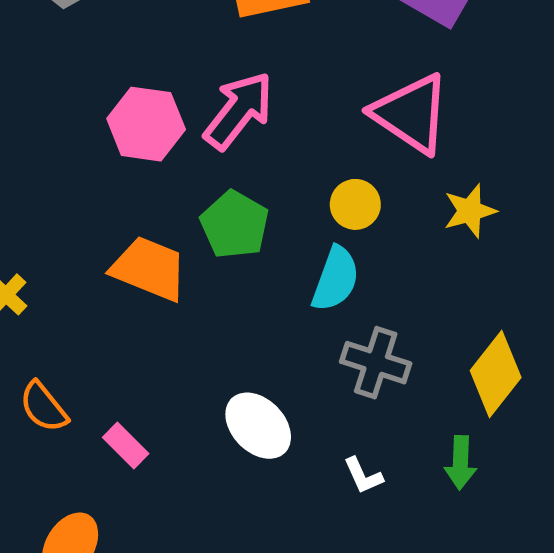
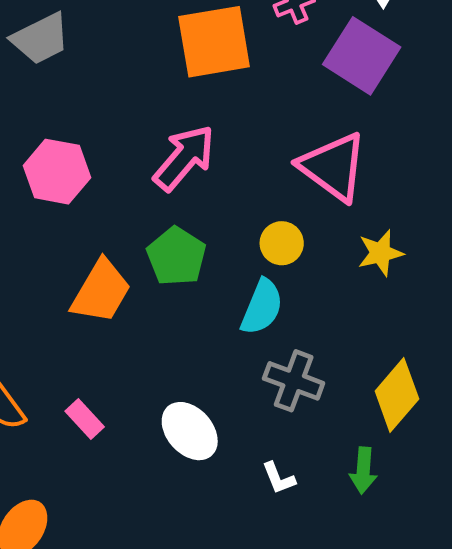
pink hexagon: (146, 124) -> (57, 172), moved
orange trapezoid: (149, 269) -> (101, 291), turned 96
pink rectangle: (126, 445) -> (85, 419), moved

